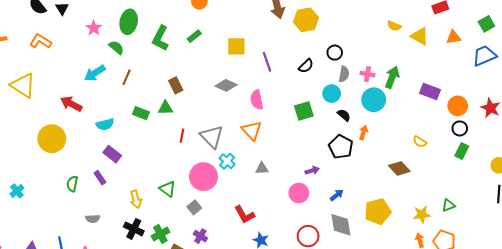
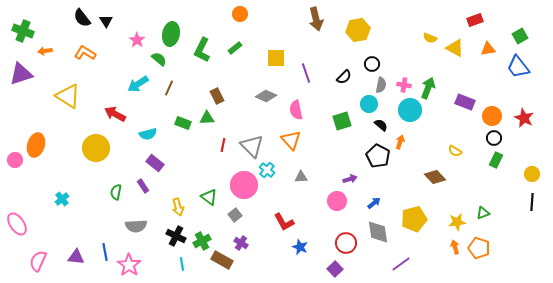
yellow hexagon: (306, 20) -> (358, 30), moved
blue trapezoid: (484, 56) -> (518, 67), turned -105
gray semicircle: (93, 219) -> (136, 226), size x1.5

